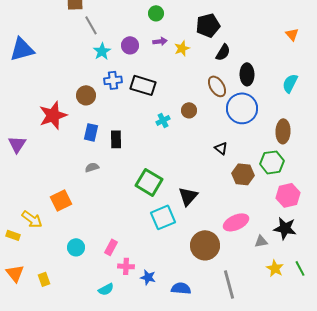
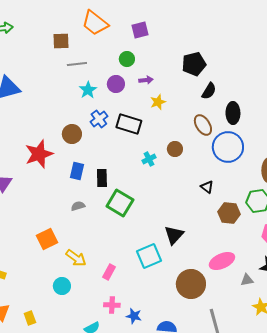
green circle: (156, 13) -> (127, 59), moved
gray line: (91, 25) -> (77, 64), turned -66
yellow star: (182, 48) -> (158, 102), moved
blue cross: (113, 80) -> (99, 119), turned -30
green square: (149, 182) -> (120, 203), moved
yellow arrow: (32, 219) -> (76, 258), moved
pink rectangle: (111, 247) -> (109, 272), moved

